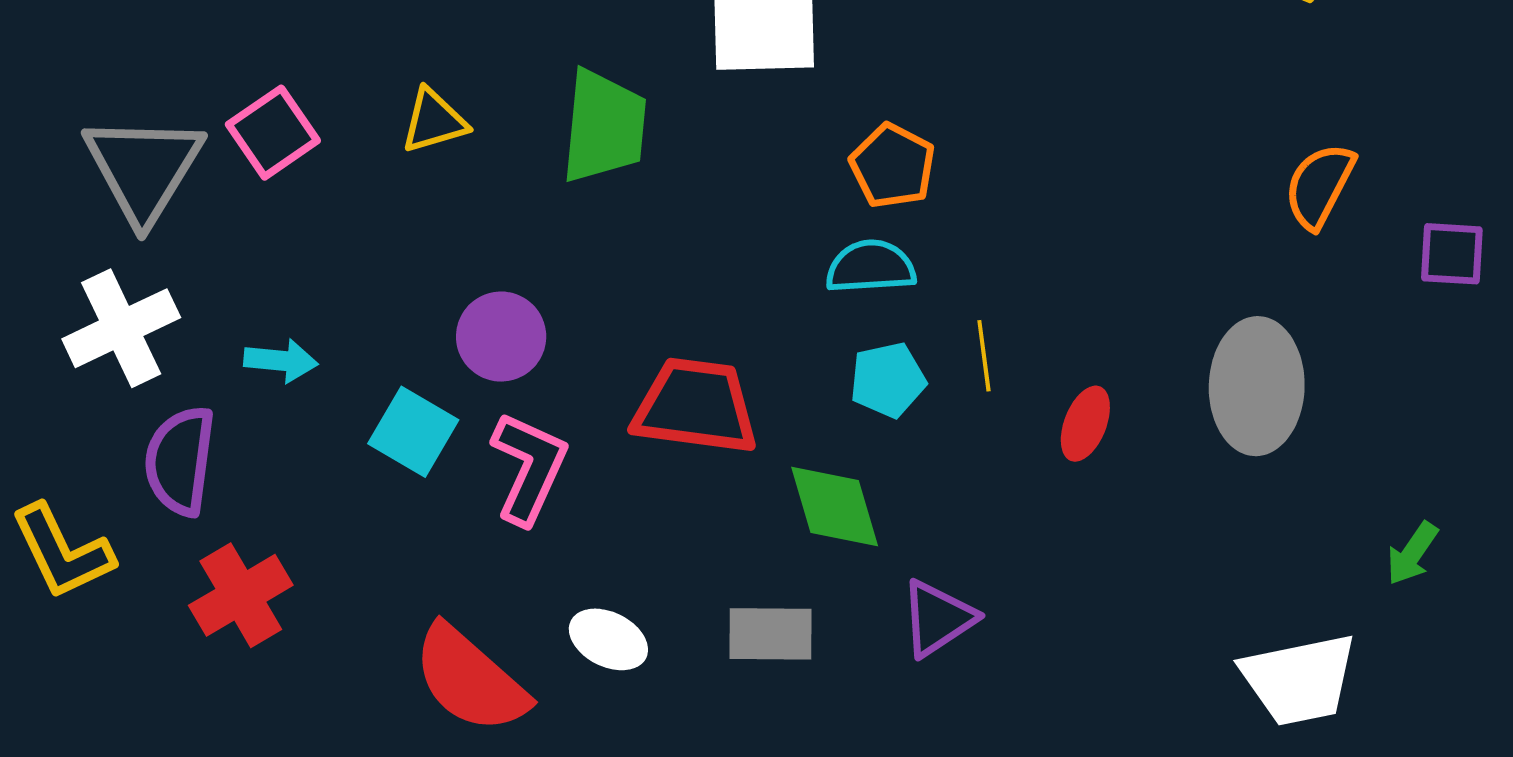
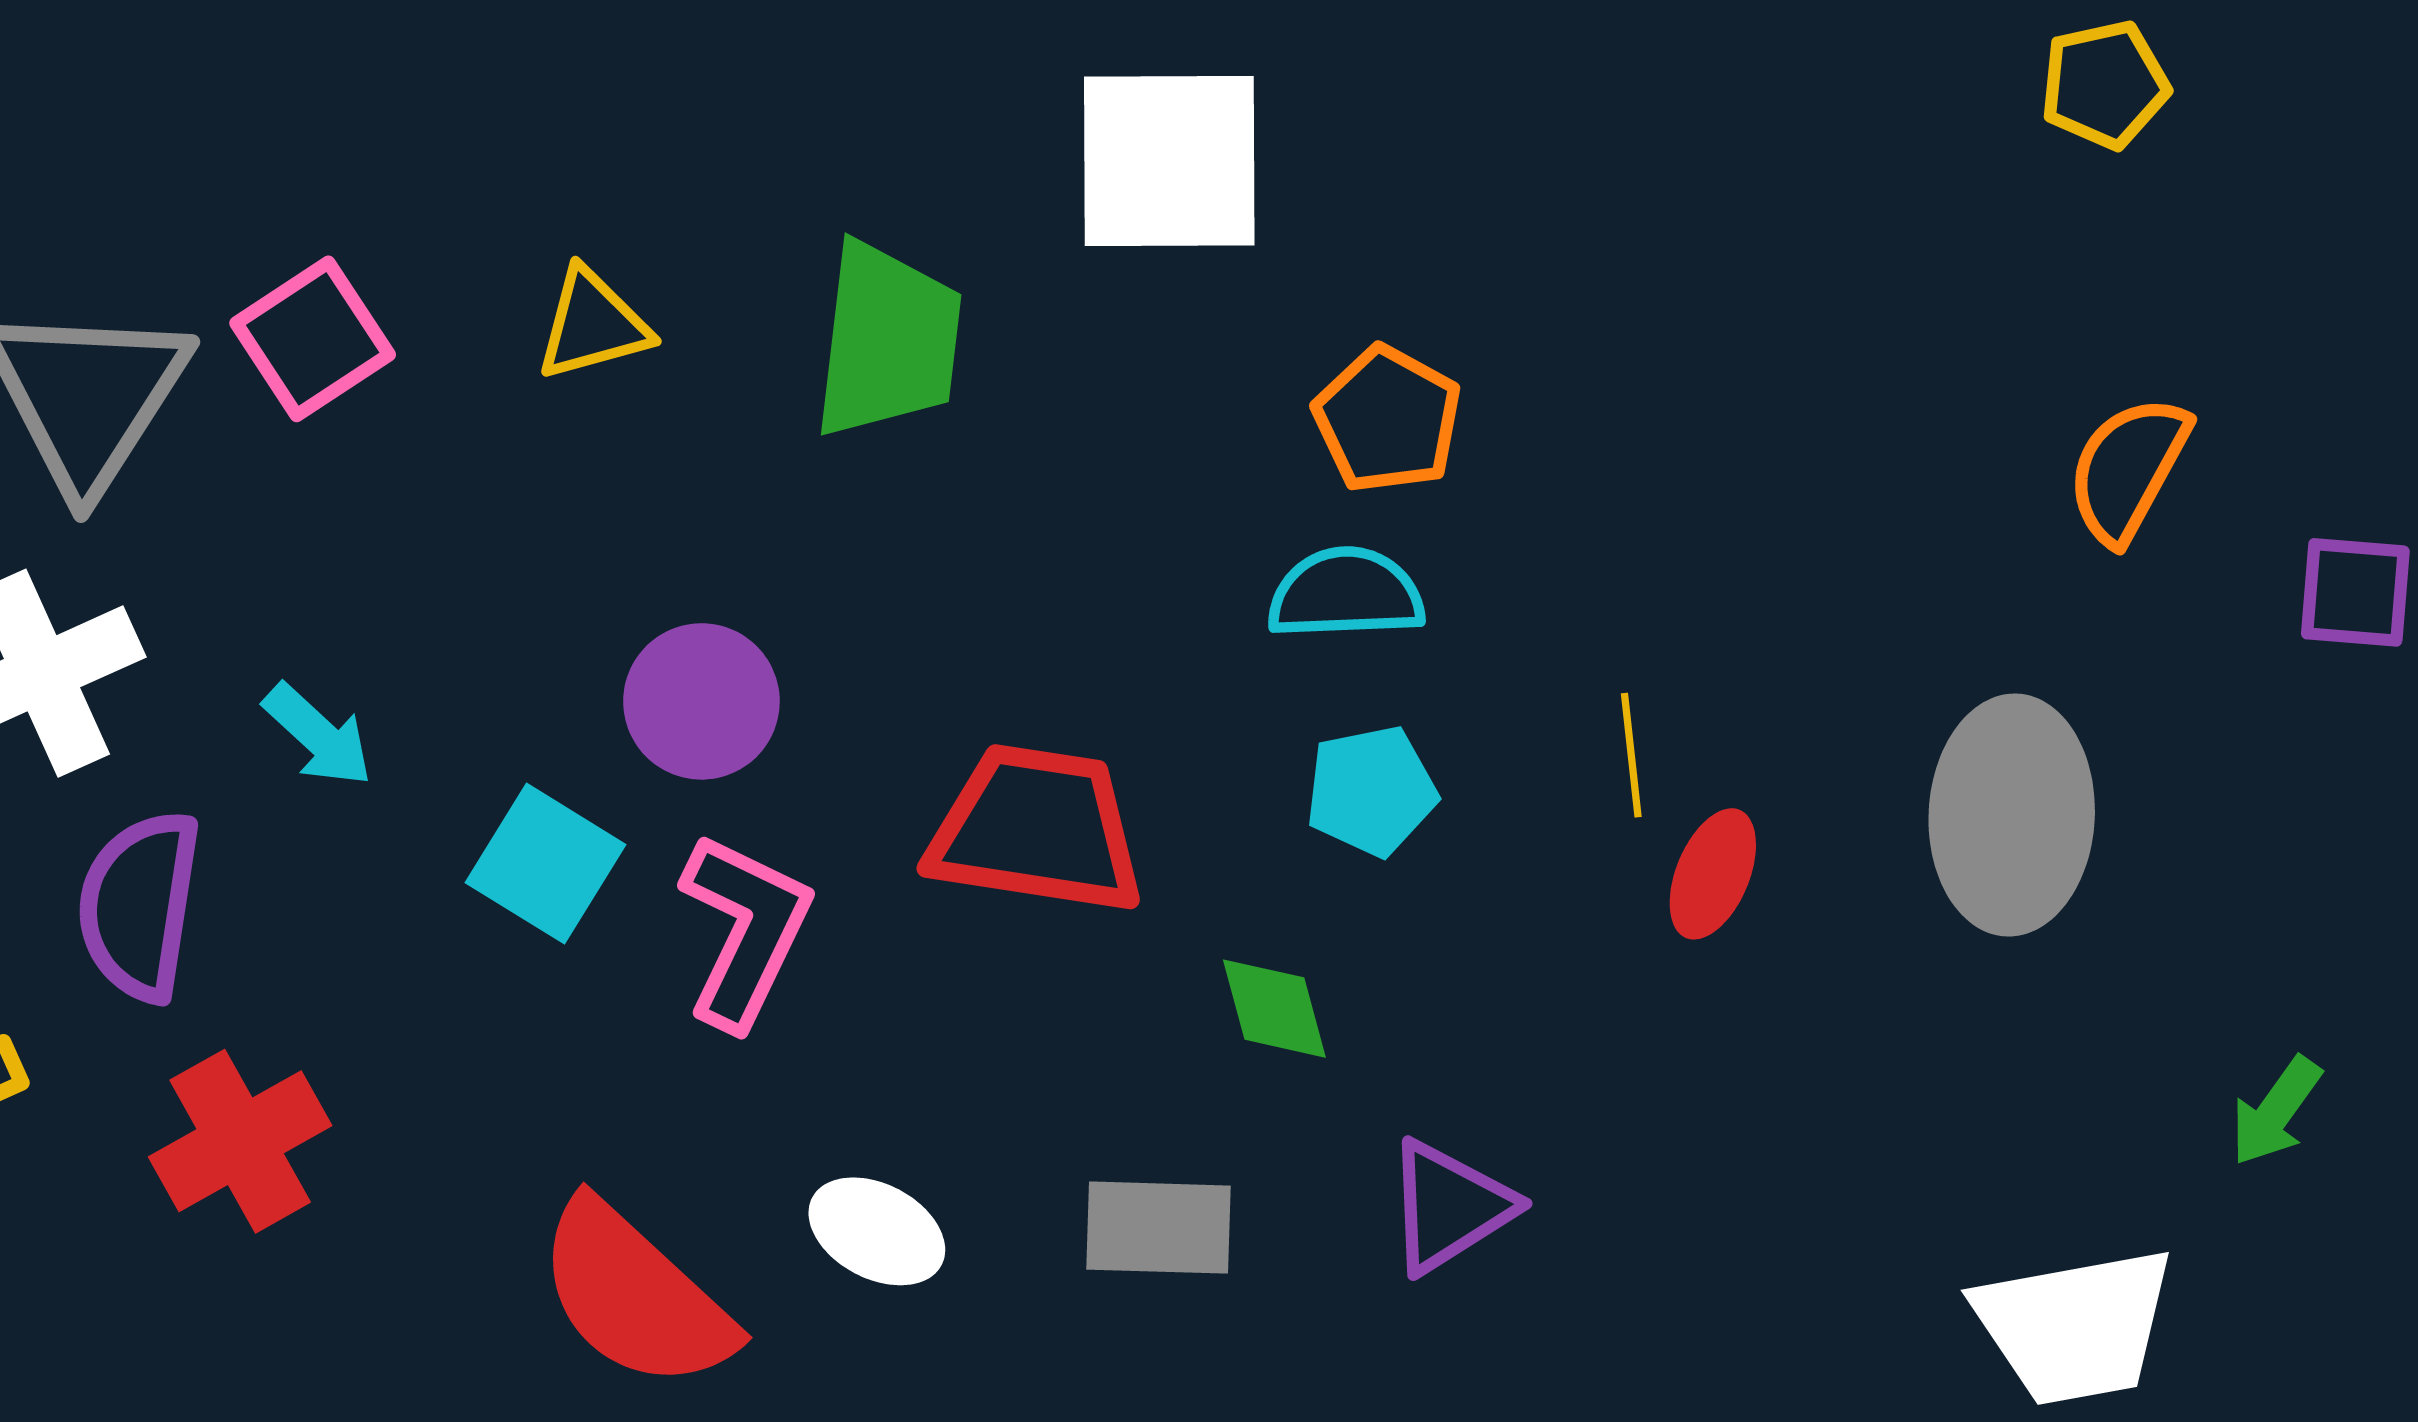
yellow line: (984, 356) -> (1631, 755), moved
cyan arrow: (281, 361) -> (318, 735), turned 36
green diamond: (835, 506) -> (1274, 1009), size x0.7

